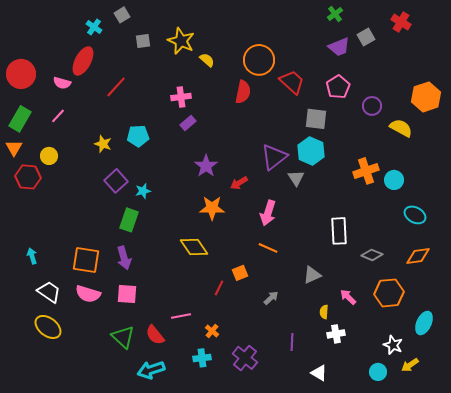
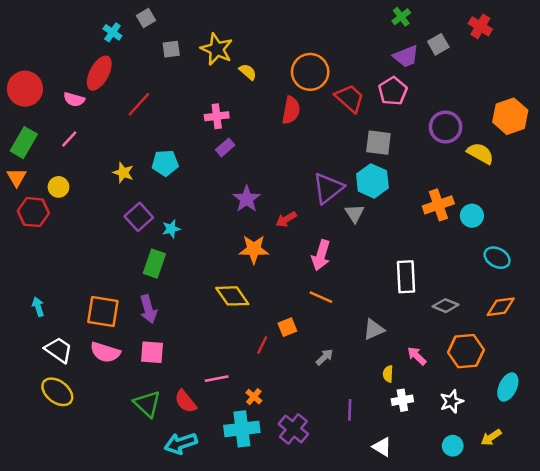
pink pentagon: (338, 87) -> (393, 91), moved
purple circle: (372, 106) -> (446, 127), size x1.4
white star: (393, 345) -> (452, 401), moved, turned 30
cyan cross: (202, 358) -> (242, 429), size x1.6

